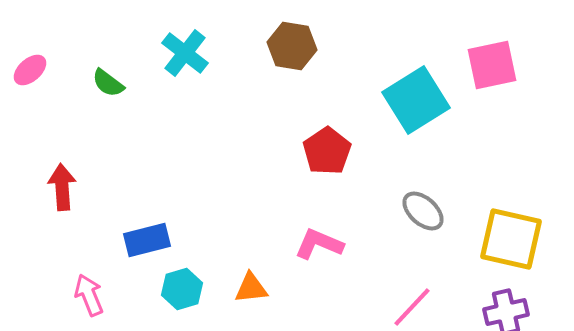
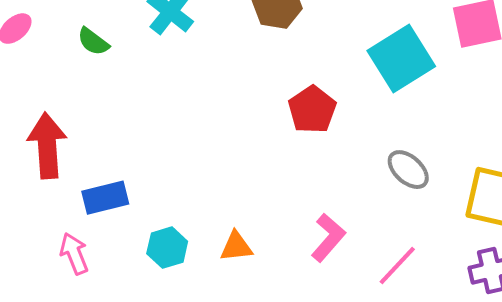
red arrow: (62, 187) -> (47, 146), size x1.4
blue rectangle: (147, 240) -> (105, 198), moved
pink L-shape: (319, 244) -> (328, 238), moved, turned 108

